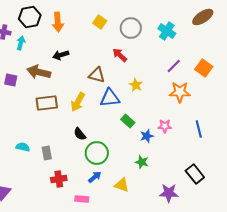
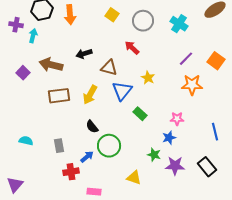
black arrow: (61, 55) -> (84, 54), moved
purple square: (11, 80) -> (23, 73), turned 32
blue triangle: (110, 98) -> (122, 91), turned -45
blue line: (199, 129) -> (215, 132), moved
blue star: (147, 136) -> (169, 138), moved
cyan semicircle: (23, 147) -> (26, 141), moved
blue arrow: (95, 177) -> (87, 157), moved
purple star: (169, 193) -> (175, 166), moved

